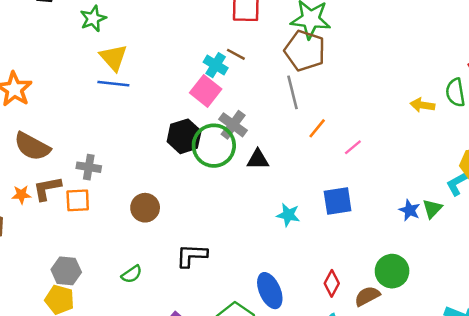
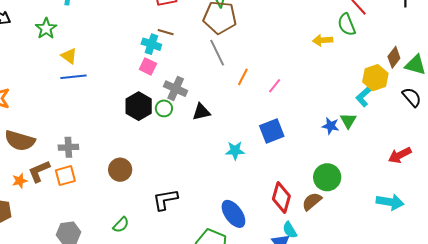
yellow triangle: (113, 58) -> (69, 56), size x0.7
pink square: (206, 91) -> (148, 66), size x0.7
green circle: (214, 146) -> (164, 108), size x0.5
red diamond: (332, 283) -> (281, 197), size x1.4

